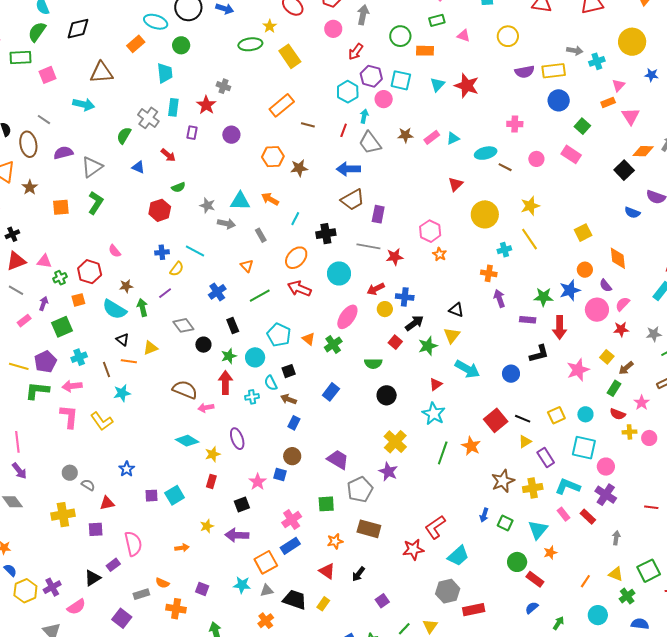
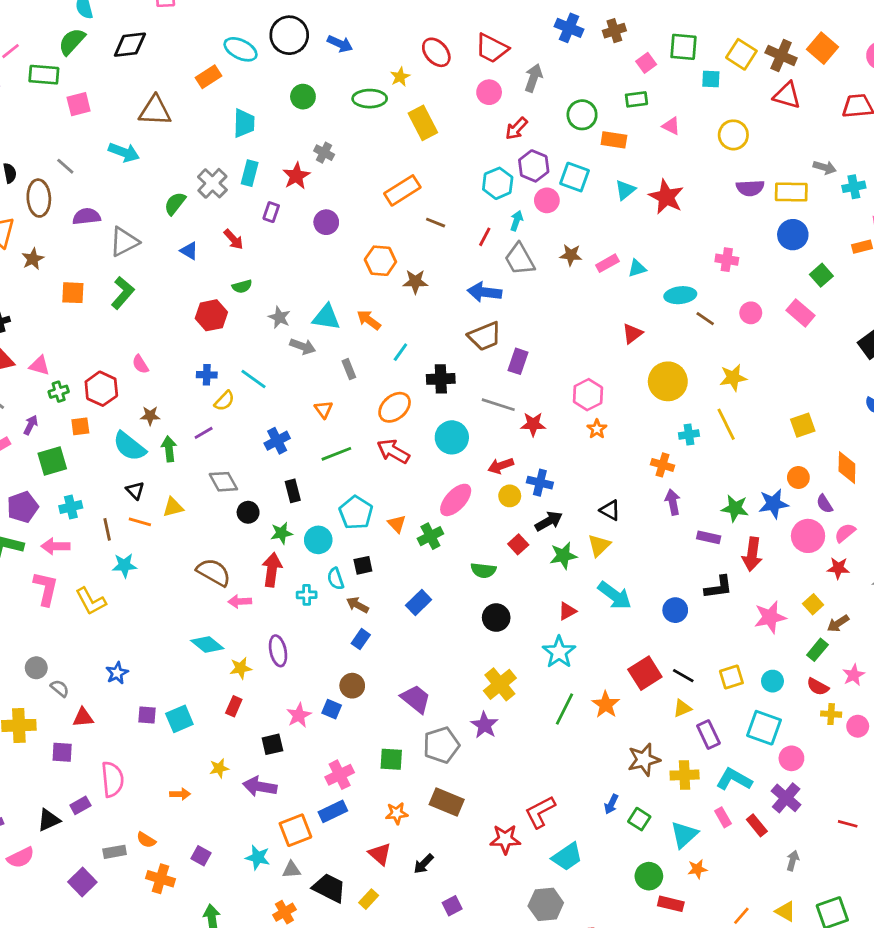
green circle: (181, 45) -> (303, 97), moved
red rectangle: (535, 579) -> (671, 904), turned -30

